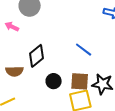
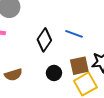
black diamond: (36, 56) -> (44, 40), moved

